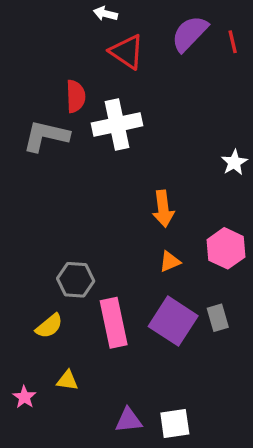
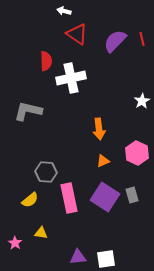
purple semicircle: (190, 34) -> (115, 41), moved
red line: (233, 42) -> (142, 39), moved
gray L-shape: (46, 136) -> (28, 111), moved

